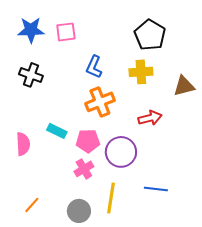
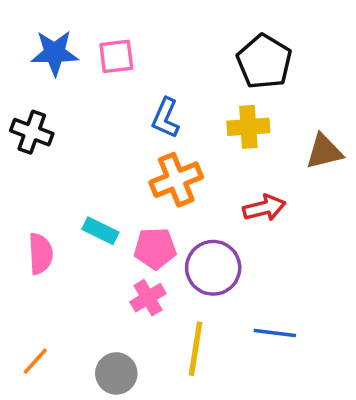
black cross: (31, 75) -> (32, 132), moved
orange line: (32, 205) -> (35, 361), moved
gray circle: (79, 211) -> (116, 373), moved

